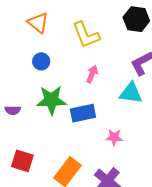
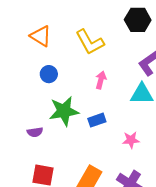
purple semicircle: (13, 110) -> (35, 132), moved
blue rectangle: (83, 113) -> (97, 120), size x0.7

